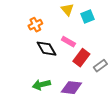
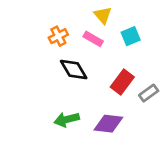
cyan square: (87, 17) -> (131, 36), moved
pink rectangle: (68, 42) -> (93, 39), moved

